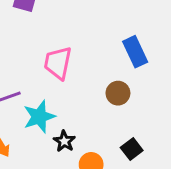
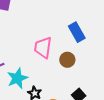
pink trapezoid: (58, 63) -> (43, 48), moved

